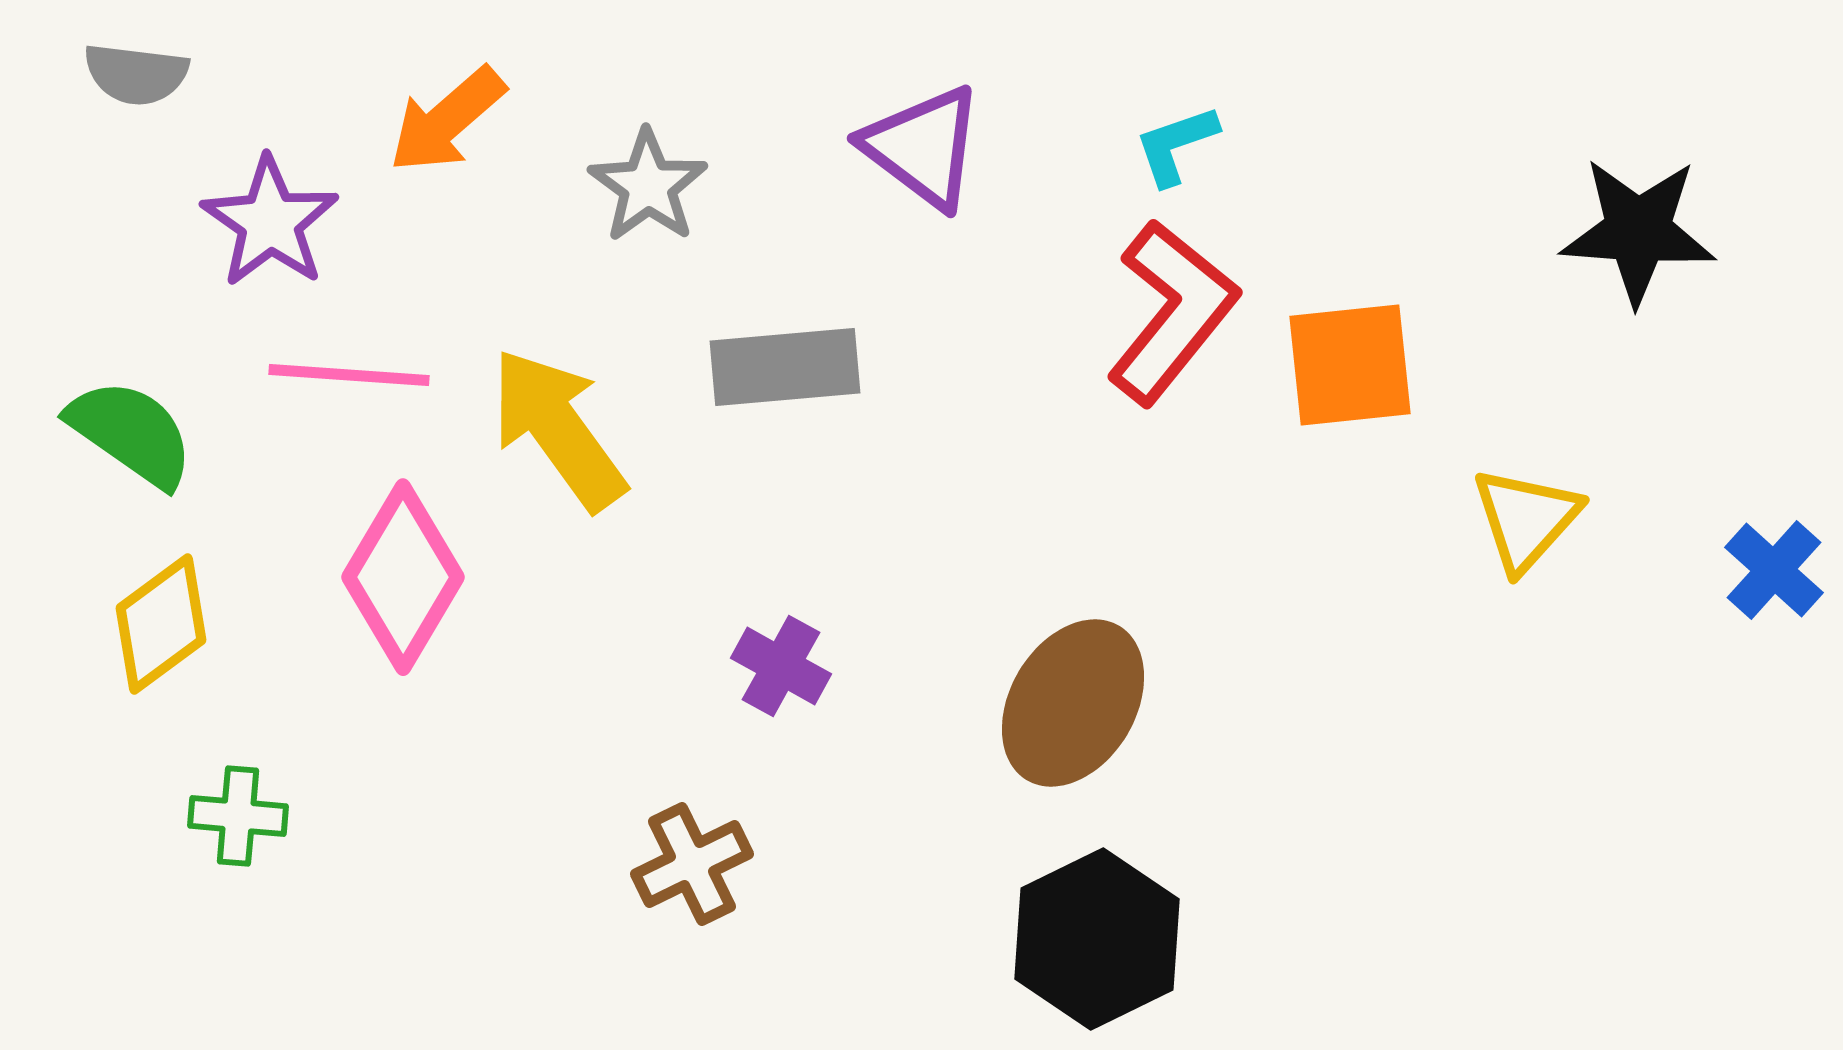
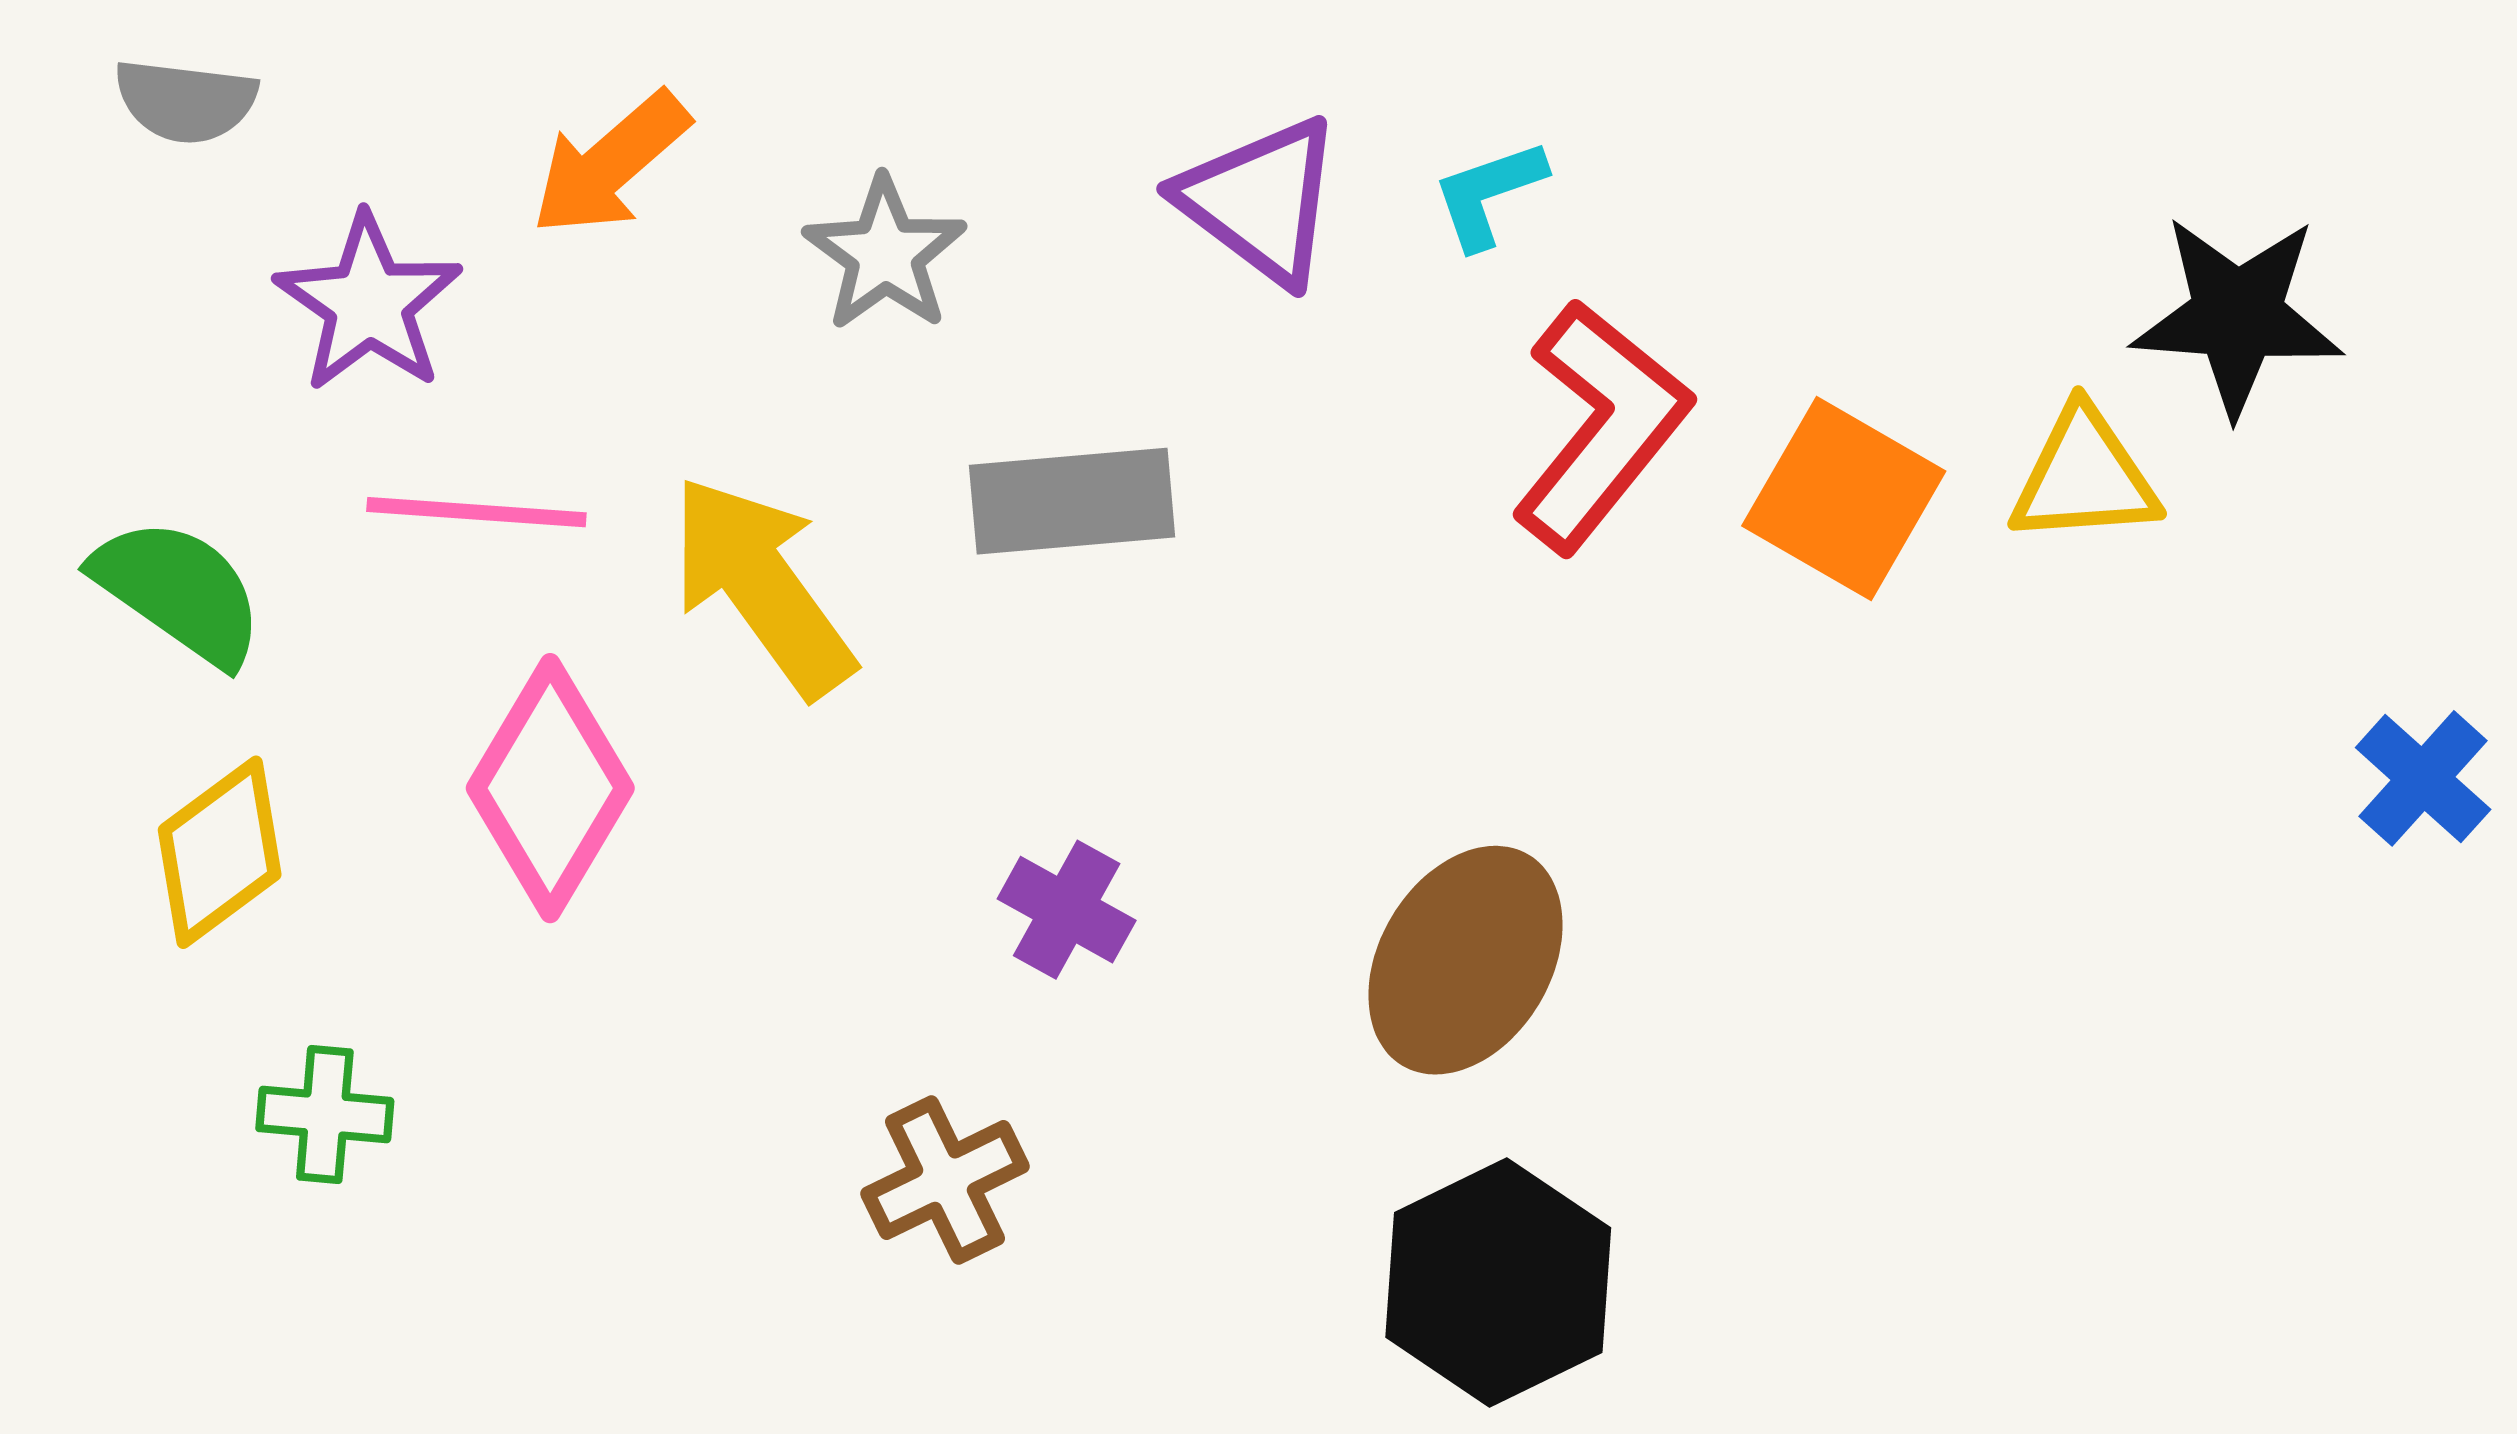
cyan L-shape: (1176, 145) -> (1489, 194), moved
orange square: (1350, 365) -> (1844, 498), turned 36
yellow triangle: (1526, 519) -> (2084, 477), moved, turned 44

